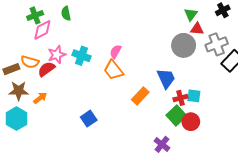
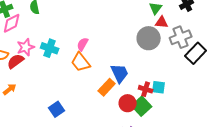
blue trapezoid: (166, 78) -> (120, 73), moved
red cross: (180, 98) -> (146, 89), turned 32
red circle: (191, 122) -> (128, 103), moved

